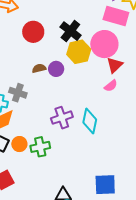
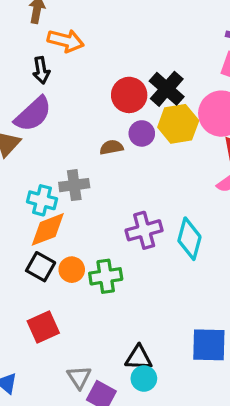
red circle: (33, 32) -> (129, 95), moved
purple circle: (56, 69) -> (142, 133), moved
gray cross: (18, 93) -> (74, 185), turned -30

